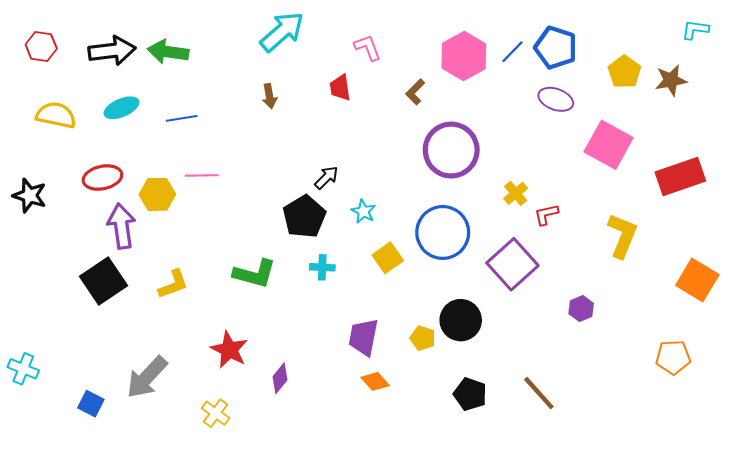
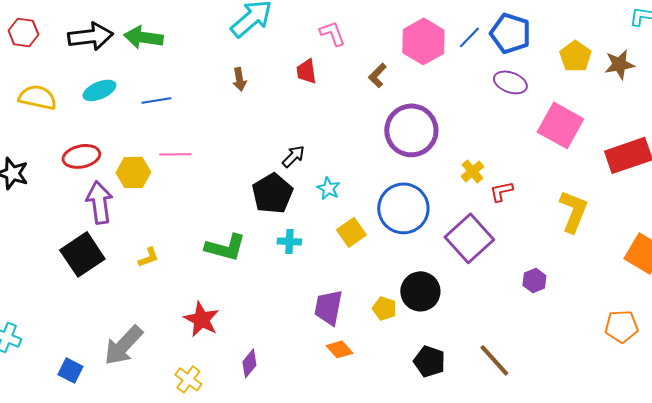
yellow L-shape: (173, 284) -> (148, 257), size x0.7
purple diamond: (280, 378) -> (249, 363), moved

